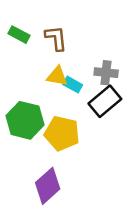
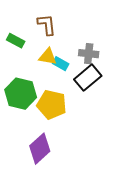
green rectangle: (19, 35) -> (16, 41), moved

